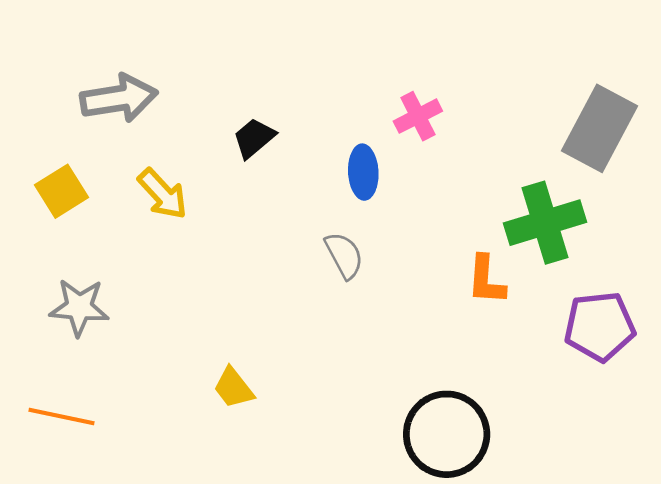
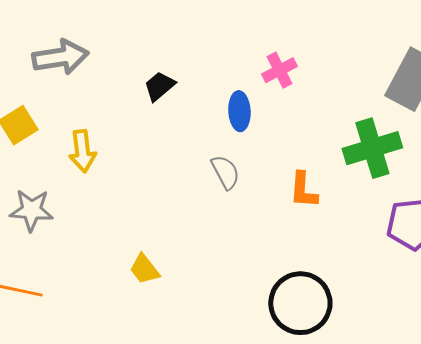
yellow arrow: (163, 194) -> (82, 151), moved, turned 36
orange L-shape: (486, 280) -> (303, 190), moved

